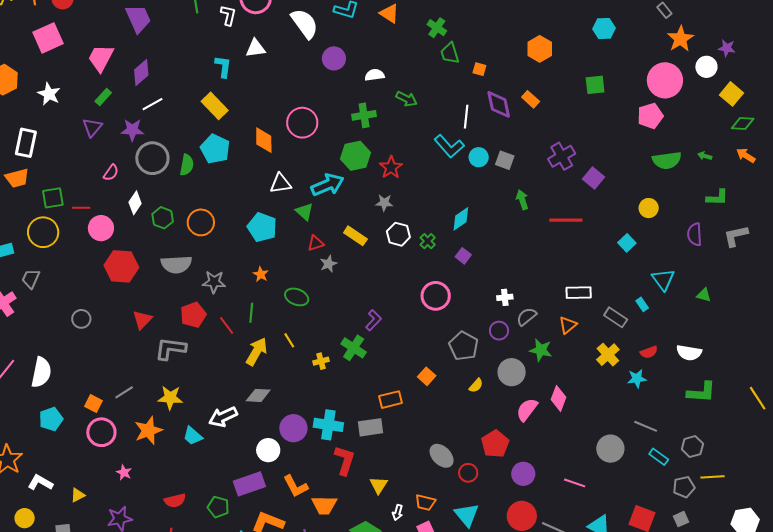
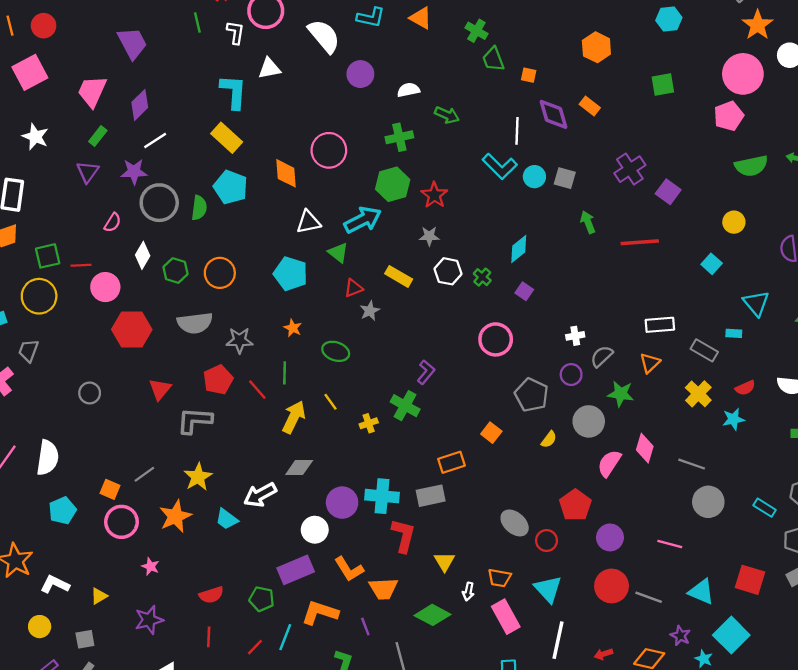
cyan L-shape: (223, 67) -> (234, 92), size x1.4
cyan rectangle: (642, 304) -> (734, 333), turned -48
yellow star: (170, 398) -> (198, 477), turned -30
gray line: (646, 426) -> (692, 464), moved

